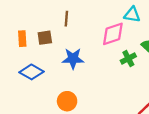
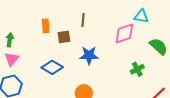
orange rectangle: (22, 39) -> (46, 26), moved
green cross: (128, 58) -> (137, 69), moved

